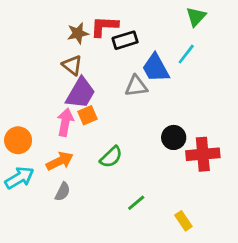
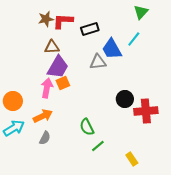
red L-shape: (104, 26) -> (63, 21), moved
brown star: (78, 33) -> (46, 19), moved
brown triangle: (72, 65) -> (52, 47), turned -42
green semicircle: (111, 157) -> (87, 127), moved, turned 108

